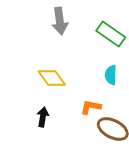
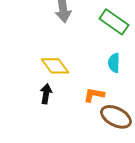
black arrow: (43, 117) -> (46, 94), moved

